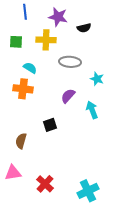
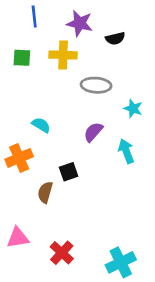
cyan semicircle: (30, 68) -> (41, 125), moved
orange cross: (23, 89) -> (19, 158), moved, turned -30
brown semicircle: (21, 141) -> (45, 192), moved

